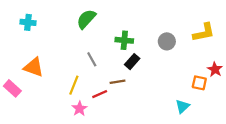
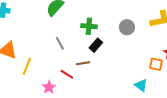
yellow line: (74, 85) -> (27, 66), moved
red line: (100, 94) -> (67, 74), turned 56
cyan triangle: (182, 106) -> (141, 85), turned -40

